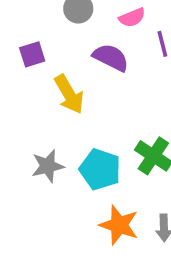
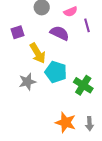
gray star: (48, 166) -> (27, 82), moved
cyan pentagon: (100, 169) -> (56, 72), moved

